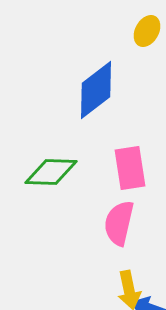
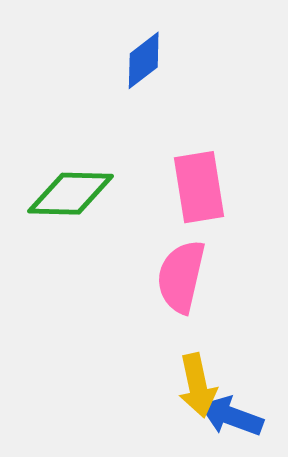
blue diamond: (96, 90) -> (144, 60), size x0.6

